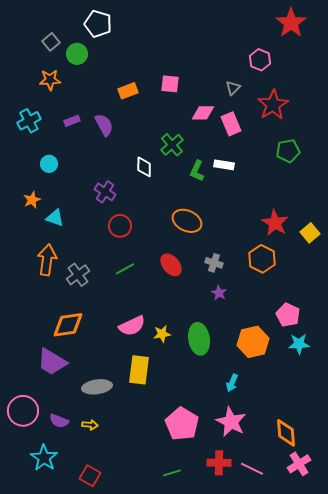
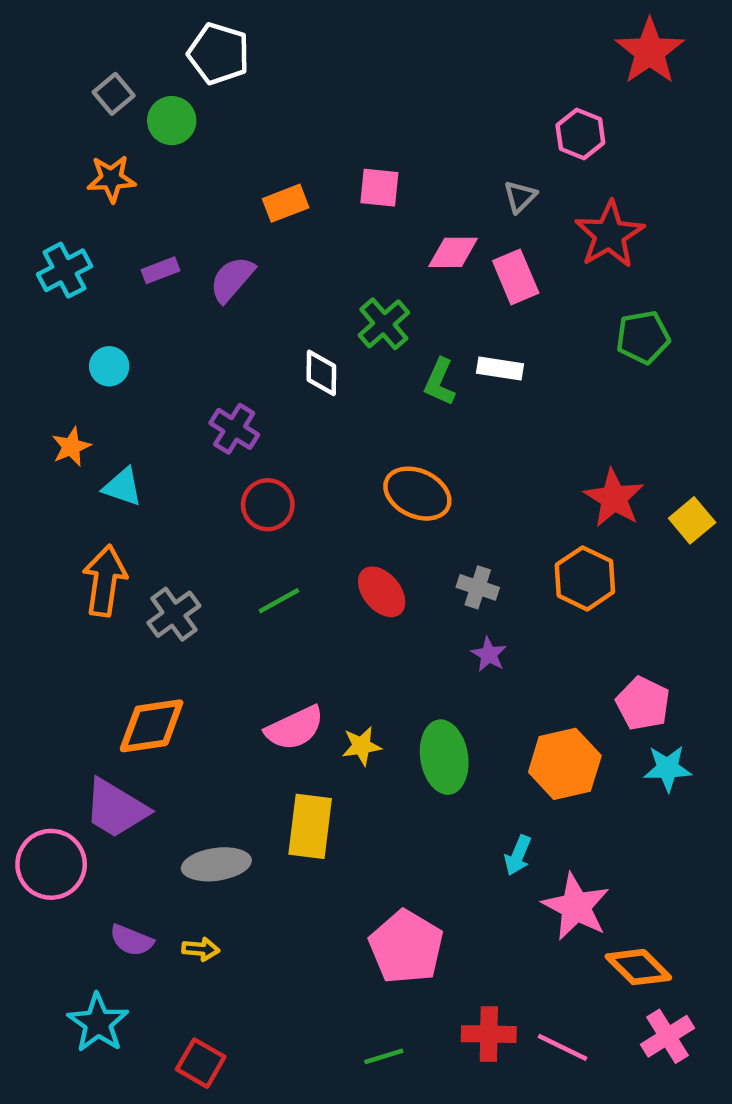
purple semicircle: (104, 125) -> (232, 279), turned -110
pink circle: (23, 411) -> (51, 864), moved
pink star: (231, 422) -> (576, 907), moved
orange diamond: (286, 433) -> (638, 967), turned -40

